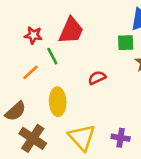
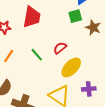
green line: (52, 56) -> (37, 55), moved
yellow ellipse: (58, 102) -> (71, 67), moved, turned 60

